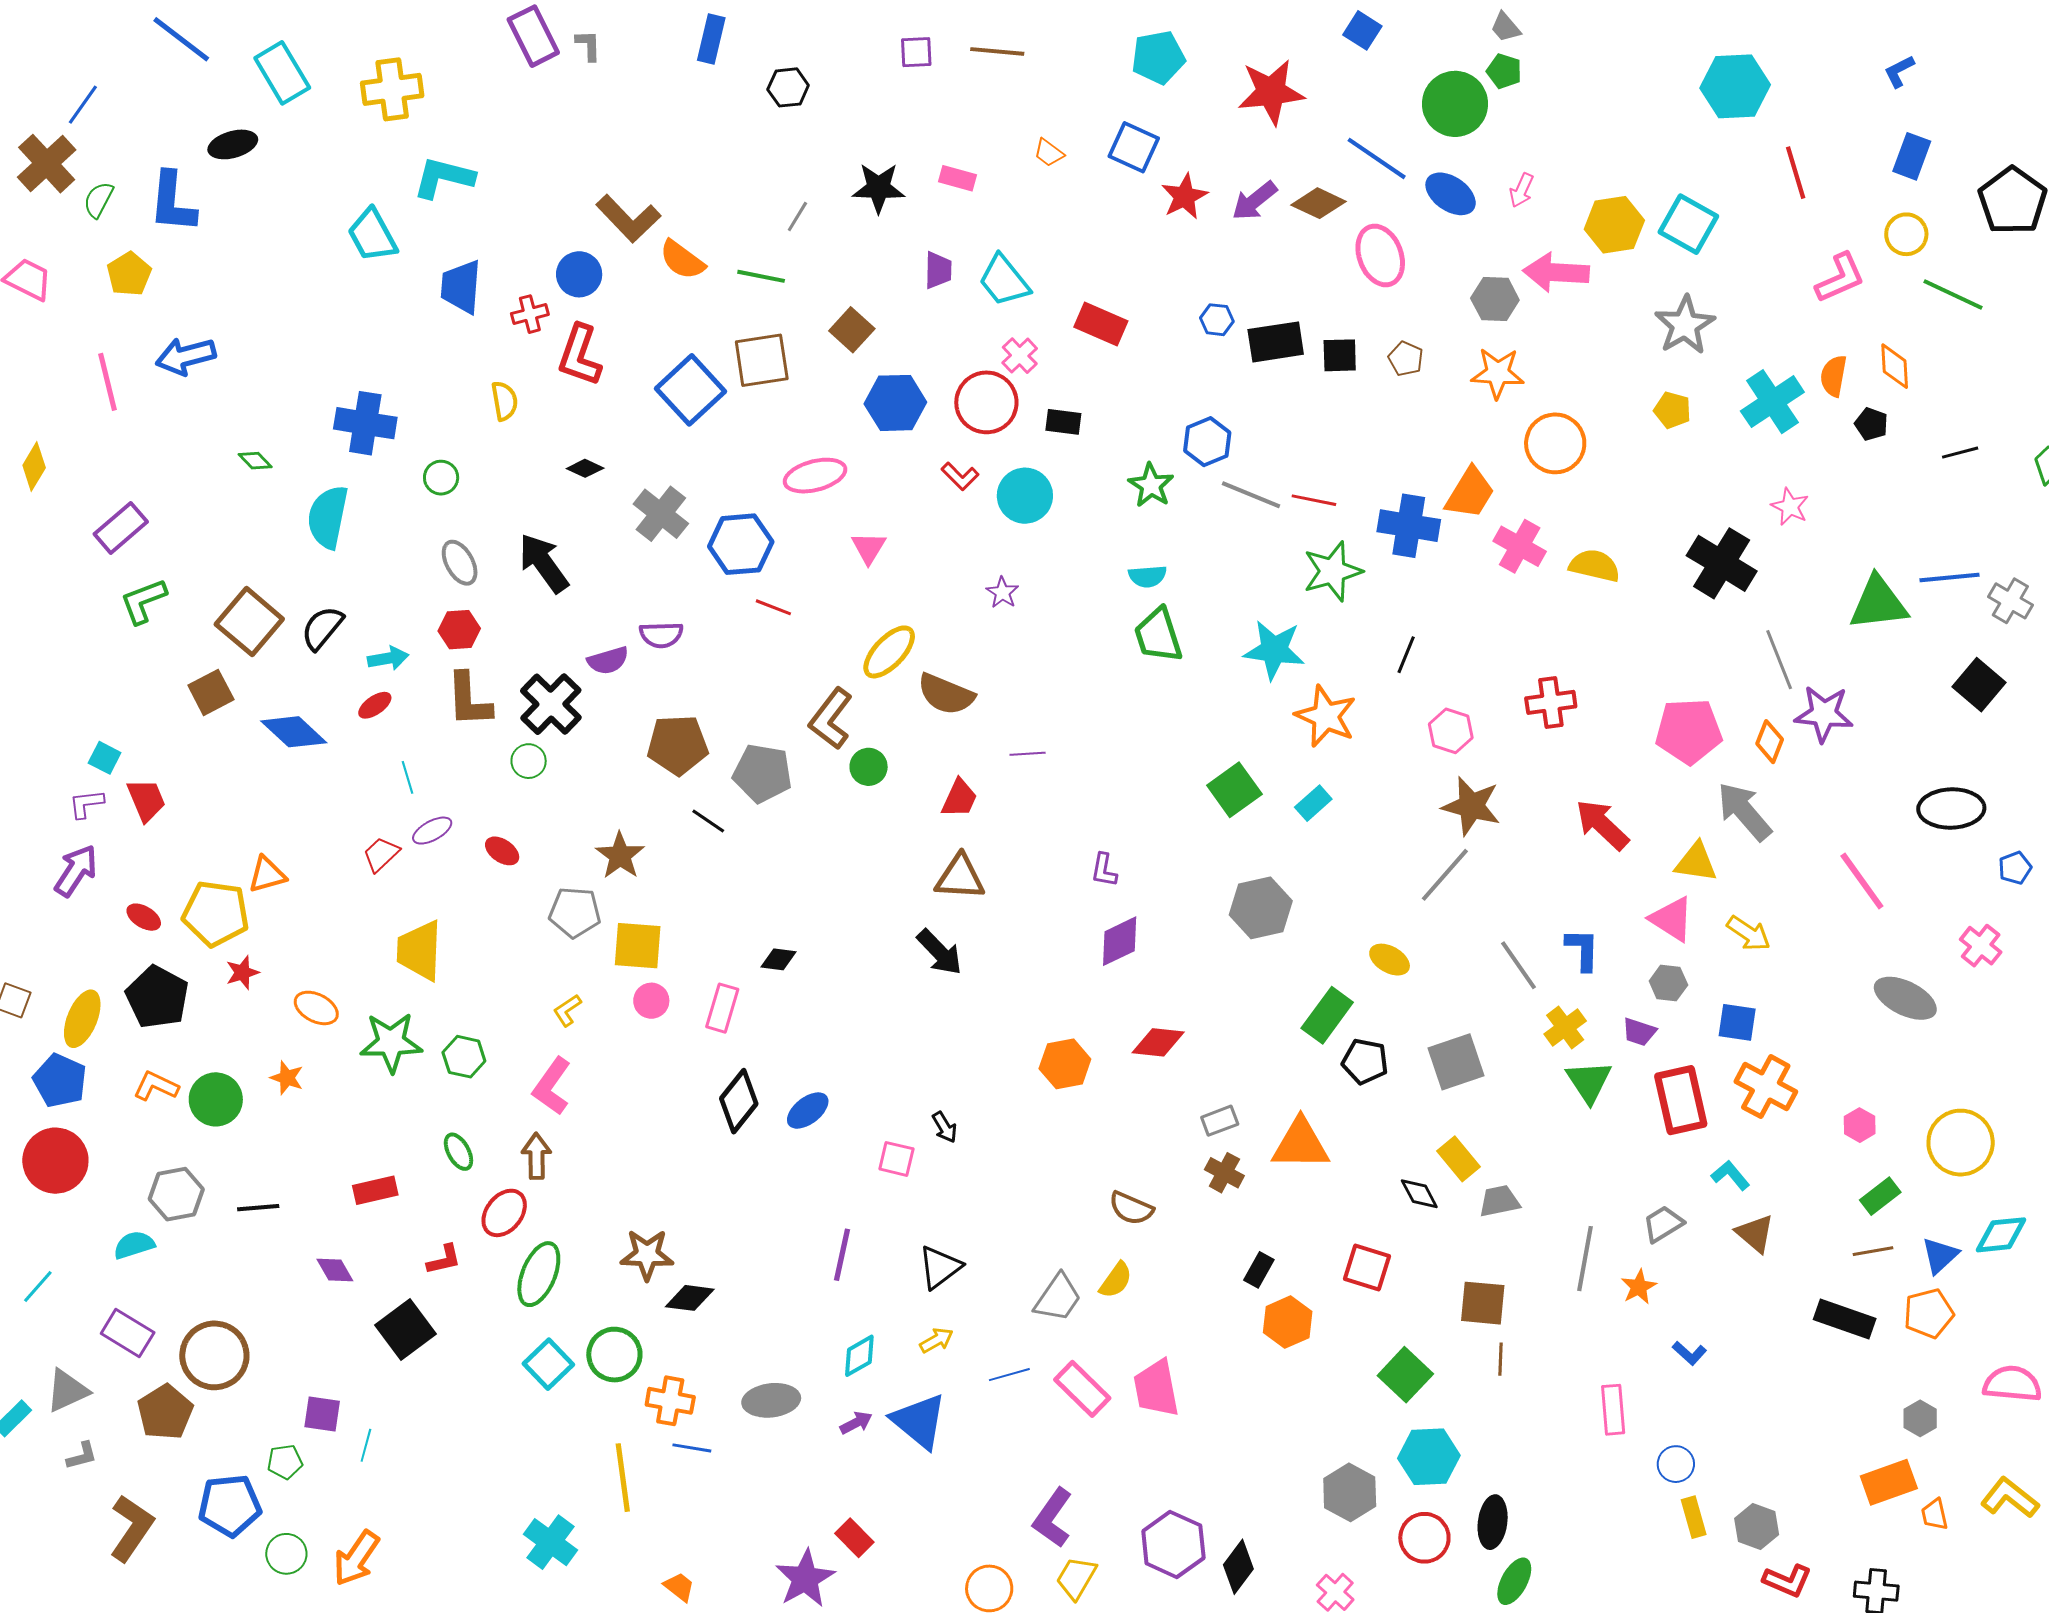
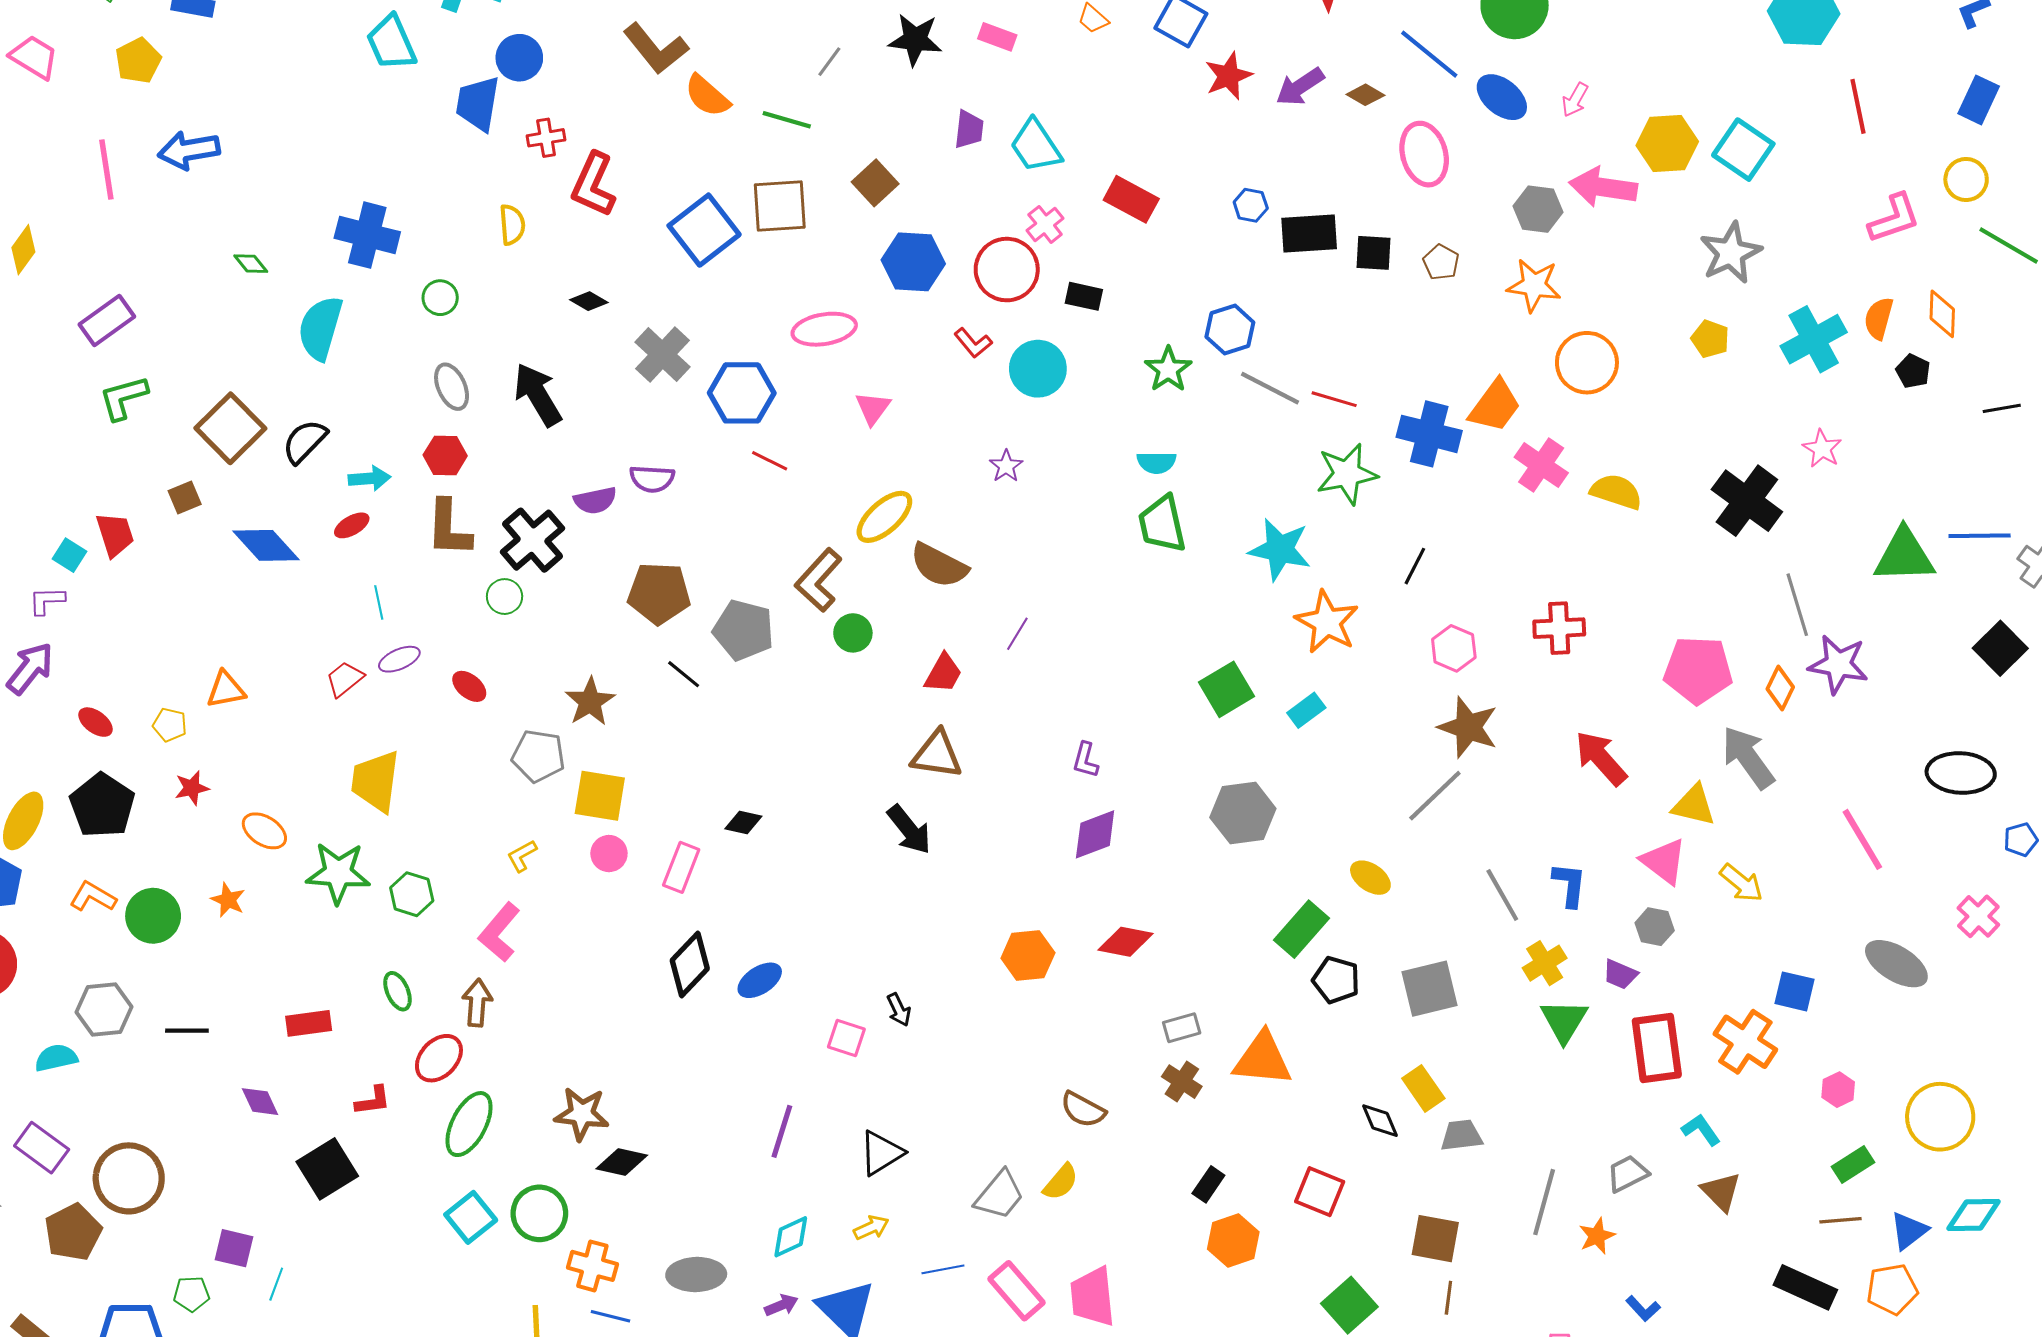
brown diamond: (1318, 203) -> (1365, 95), size x0.7
blue circle: (579, 274) -> (519, 58), moved
brown square: (211, 692) -> (185, 497), size x0.7
purple line: (1028, 754) -> (1017, 634), turned -60
red trapezoid: (146, 800) -> (115, 534), moved
yellow pentagon: (216, 913) -> (170, 725), size x0.5
blue square: (1737, 1022) -> (1795, 991), moved

